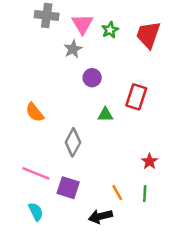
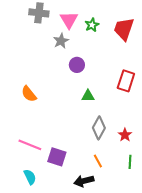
red rectangle: (136, 97) -> (126, 81), moved
gray diamond: (73, 142) -> (99, 128), moved
green line: (145, 194) -> (130, 162), moved

